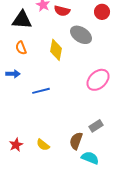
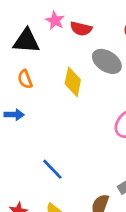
blue line: (41, 91) -> (52, 169), moved, turned 60

